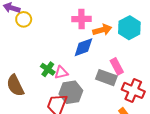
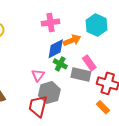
orange arrow: (102, 30) -> (72, 40), moved
green cross: (48, 69) -> (60, 64), moved
pink triangle: (61, 72) -> (38, 75), turned -32

